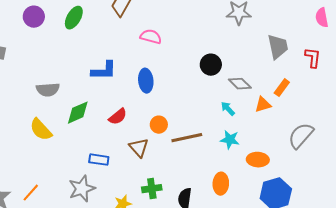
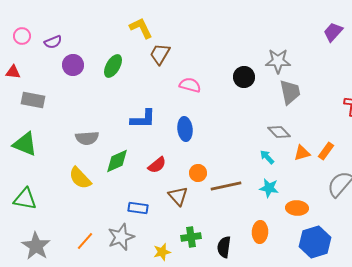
gray trapezoid: (278, 47) -> (290, 92), moved
black circle: (211, 65) -> (244, 77), moved
orange rectangle: (282, 88) -> (326, 151), moved
orange line: (31, 193) -> (85, 241), moved

